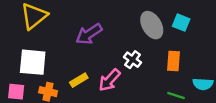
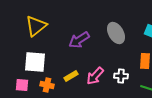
gray ellipse: (152, 25) -> (116, 33), moved
white cross: (133, 60) -> (121, 76), moved, turned -32

